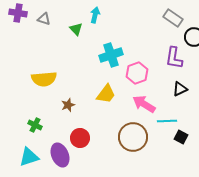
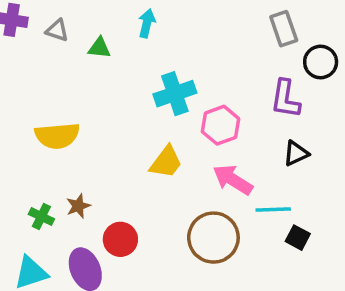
gray rectangle: (173, 18) -> (284, 29), turned 36
green triangle: (76, 29) -> (99, 48), moved, turned -40
brown star: (68, 105) -> (78, 206), moved

